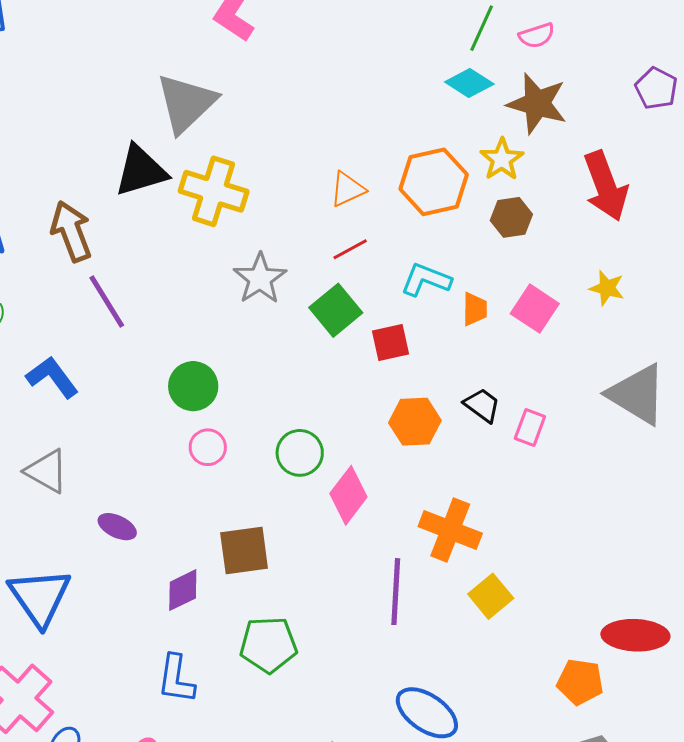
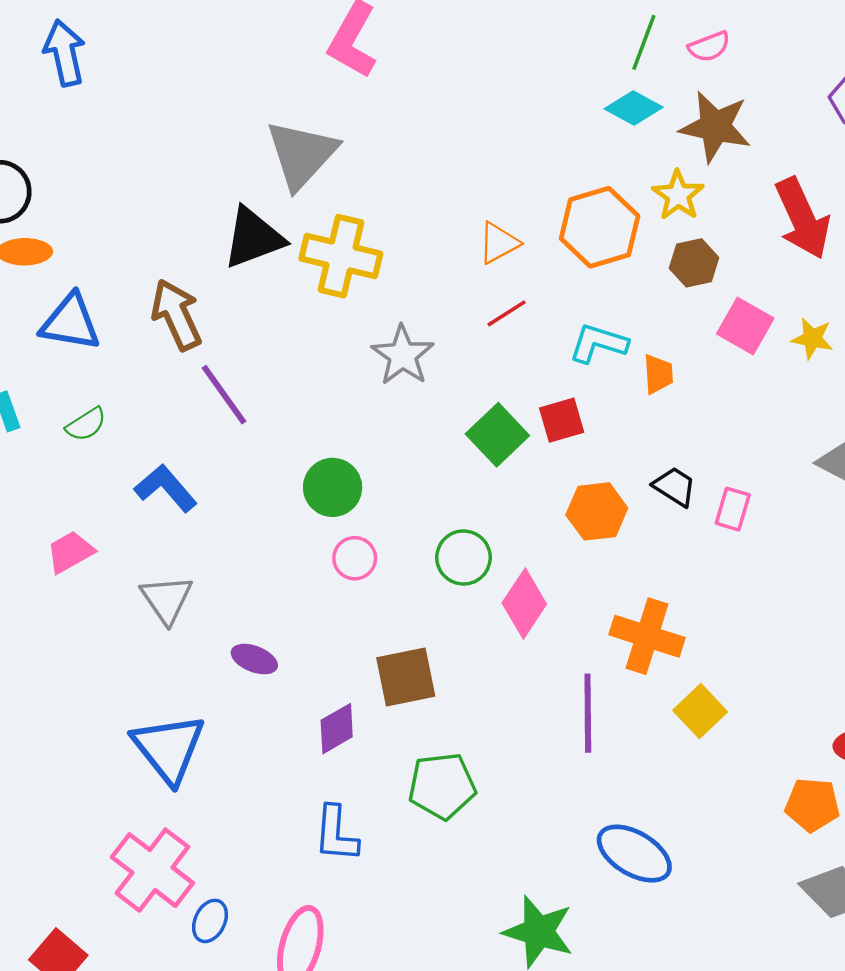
pink square: (535, 309) -> (745, 326), moved
green square: (336, 310) -> (497, 435), moved
gray triangle: (47, 471) -> (167, 599), turned 30

